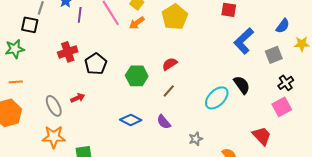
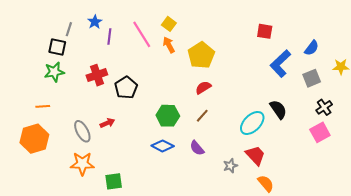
yellow pentagon: (175, 17) -> (201, 55), moved
orange arrow: (137, 23) -> (169, 45), turned 98
blue semicircle: (283, 26) -> (312, 48), moved
green star: (15, 49) -> (54, 72), moved
green hexagon: (137, 76) -> (168, 116), moved
red trapezoid: (262, 136) -> (255, 155), moved

